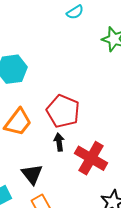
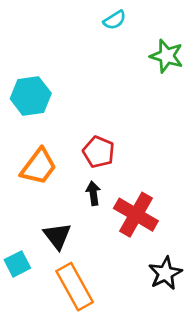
red pentagon: (63, 111) -> (99, 152), size x0.7

